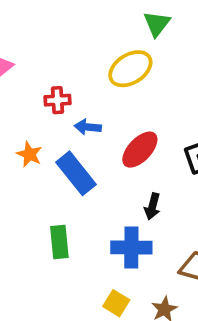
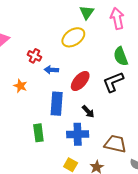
red cross: (57, 100) -> (34, 56), turned 32
blue rectangle: (76, 173) -> (57, 104), moved, turned 45
black arrow: (152, 206) -> (88, 112), turned -56

